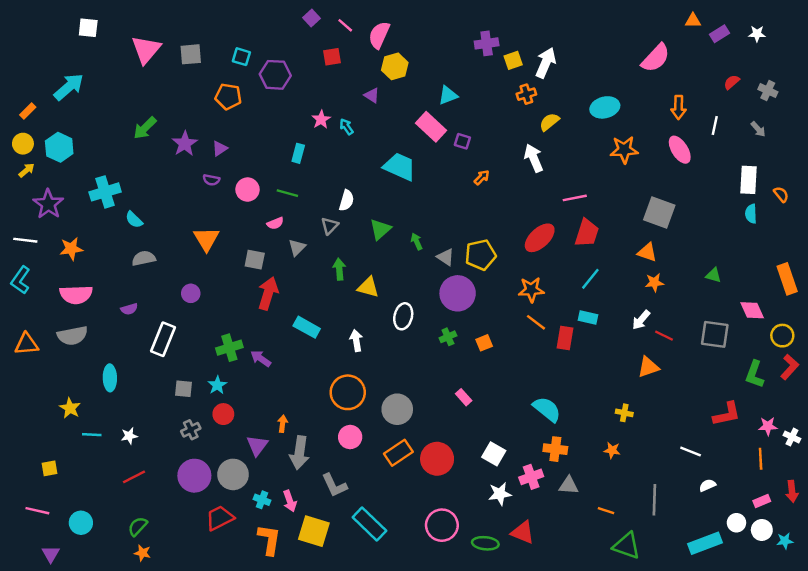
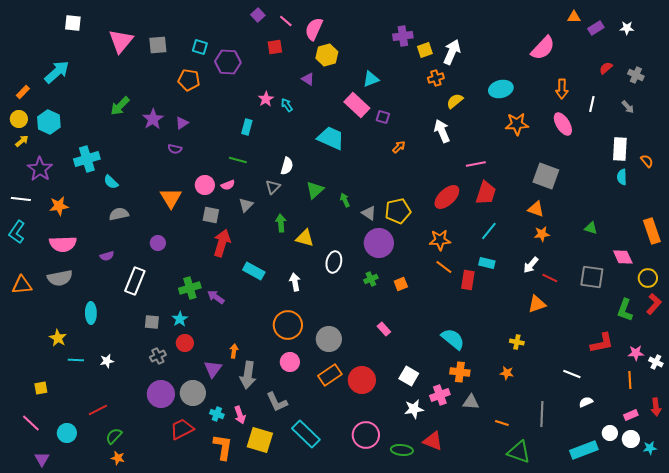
pink circle: (247, 190) -> (205, 185), moved
red line: (134, 477) -> (98, 410), moved
pink line: (37, 511) -> (31, 423), turned 30

